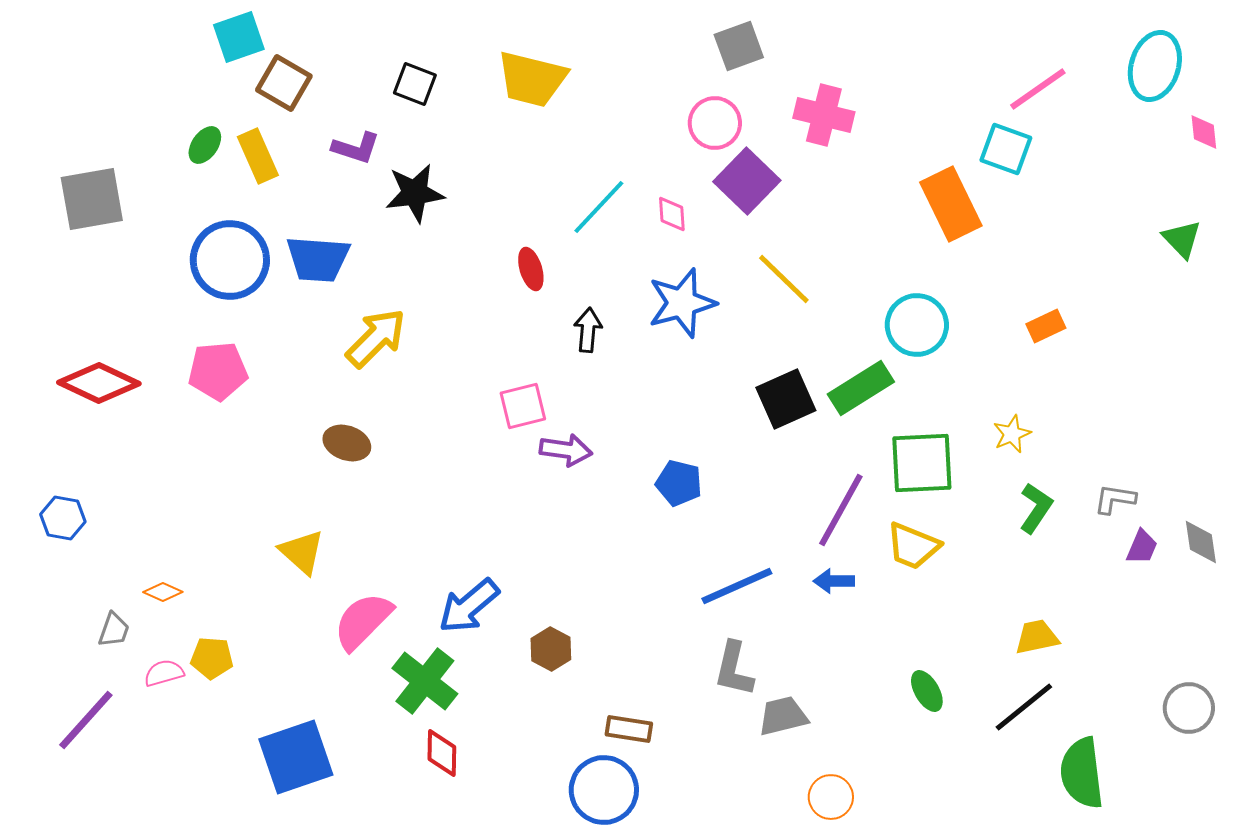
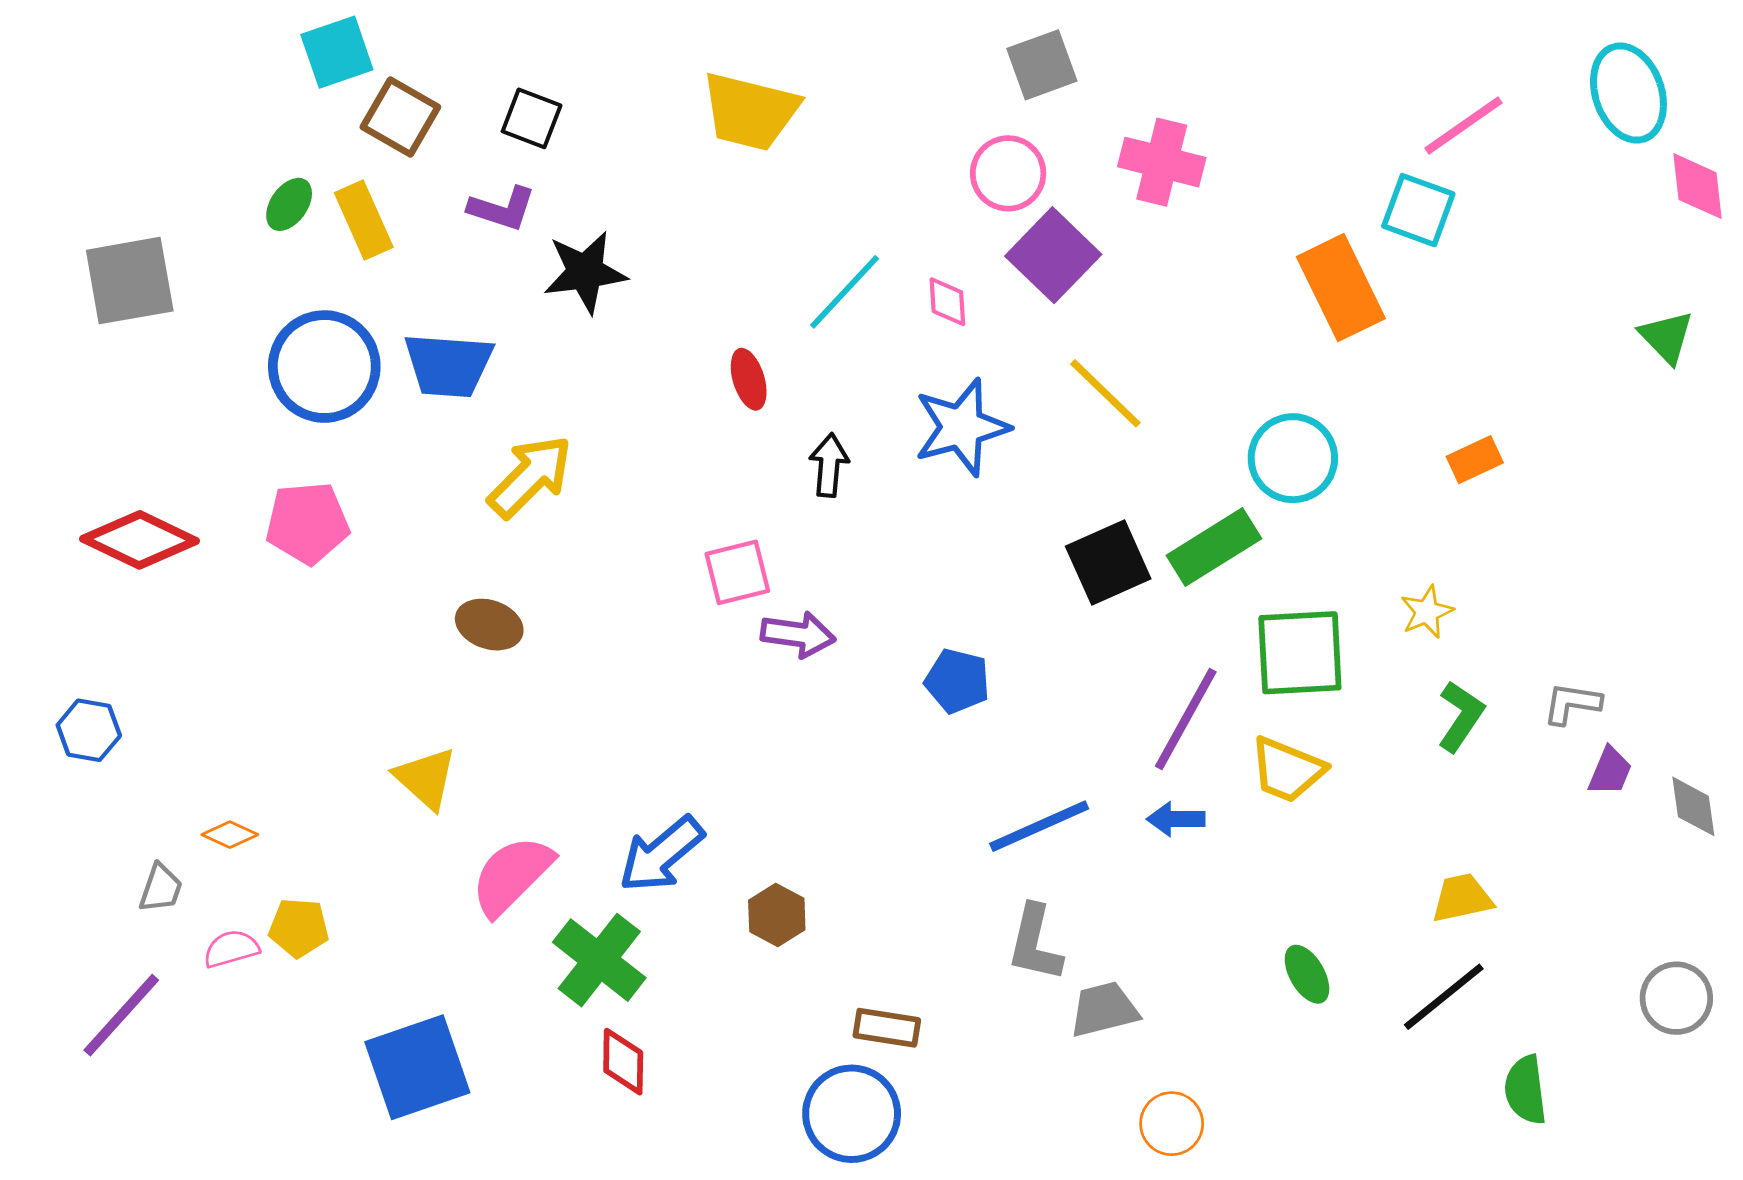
cyan ellipse: (1155, 66) -> (1628, 93), turned -36
black square: (415, 84) -> (532, 118), moved
pink diamond: (1204, 132) -> (1698, 186), size x1.4
gray diamond: (1201, 542) -> (1693, 806), moved
green semicircle: (1082, 773) -> (1526, 1090), size x0.7

